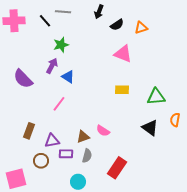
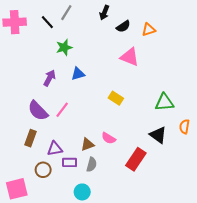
gray line: (63, 12) -> (66, 13), turned -63
purple arrow: (52, 66) -> (49, 78), moved
blue triangle: (68, 77) -> (78, 74), moved, turned -48
purple semicircle: (23, 79) -> (38, 111), moved
yellow rectangle: (122, 90) -> (116, 98), moved, turned 32
red rectangle: (117, 168) -> (136, 159), moved

